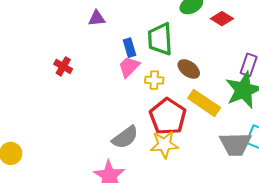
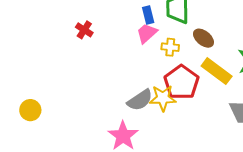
yellow star: (164, 145) -> (163, 98), moved

